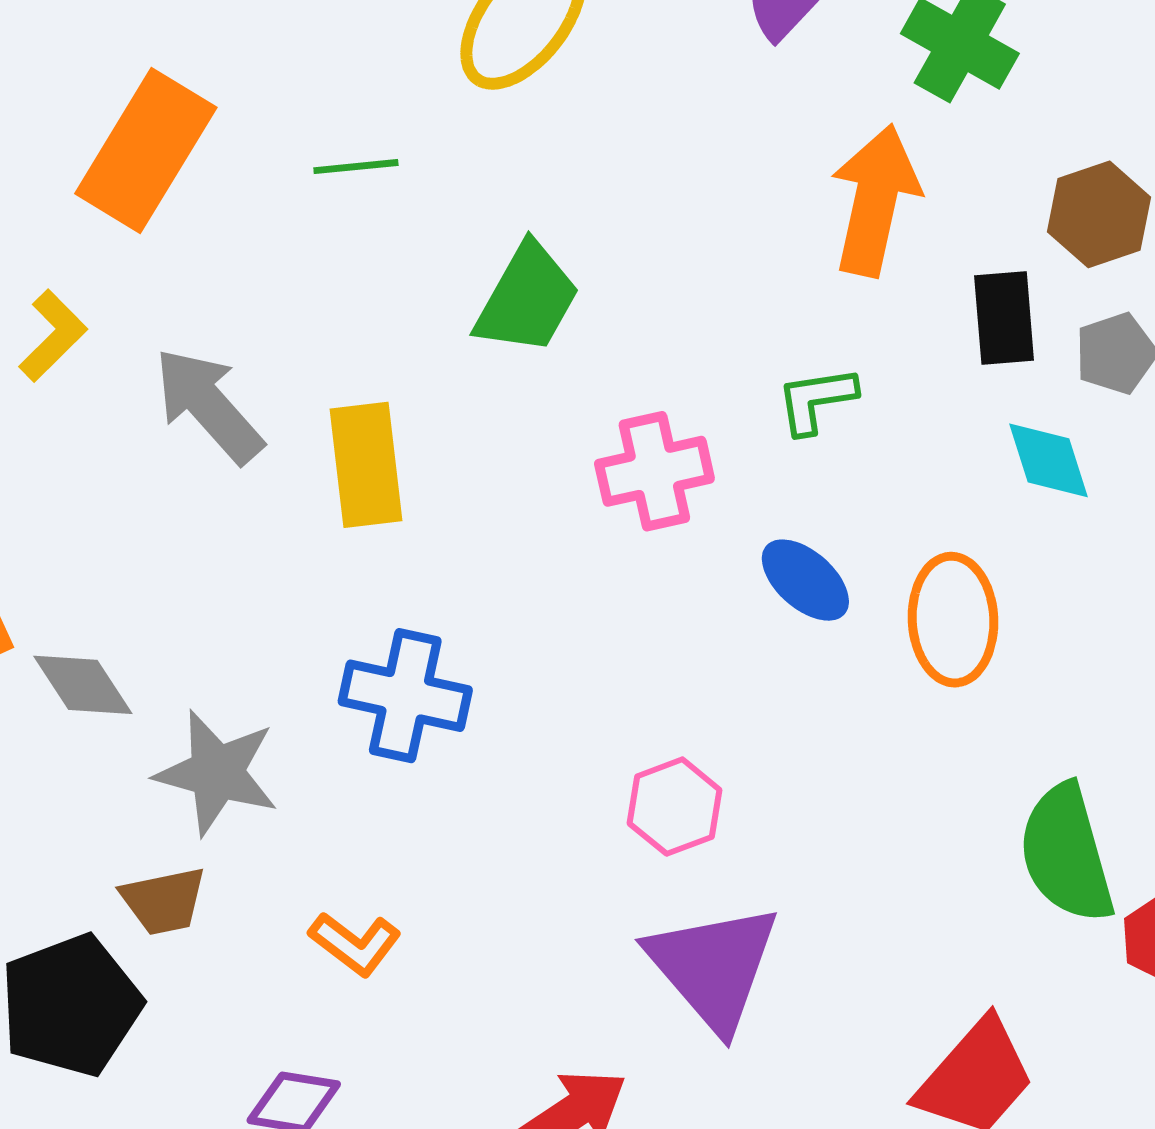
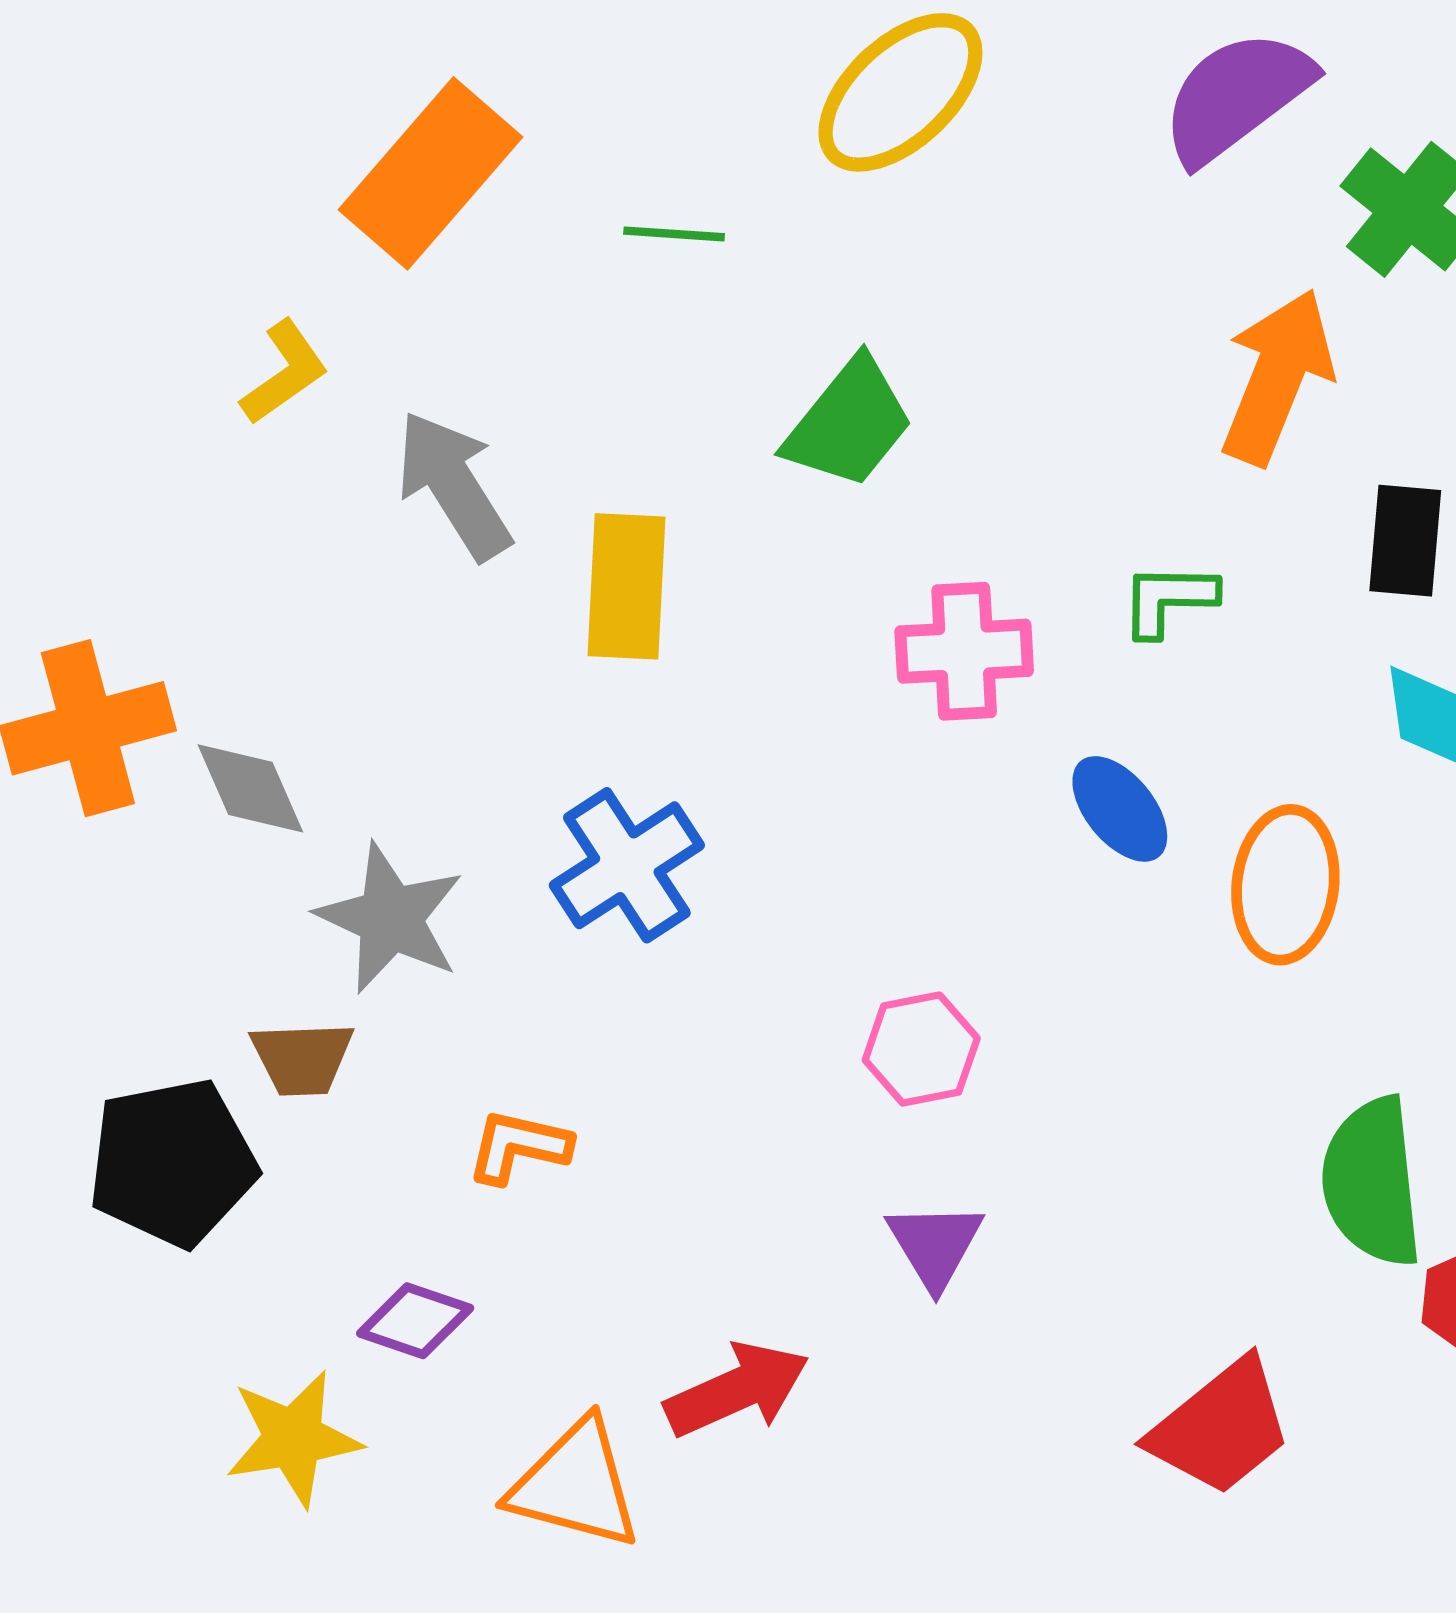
blue cross: (405, 696) -> (627, 865), turned 35
orange L-shape: (355, 944) -> (519, 1147), turned 146
purple triangle: (713, 967) -> (935, 1245), size x0.6

